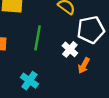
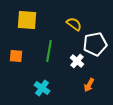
orange arrow: (84, 66) -> (89, 85), moved

